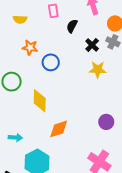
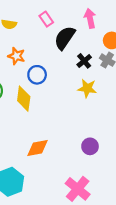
pink rectangle: (53, 11) -> (46, 19), turned -32
black semicircle: (72, 26) -> (65, 38), size x1.6
yellow diamond: (40, 101) -> (24, 99), moved

